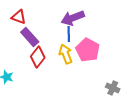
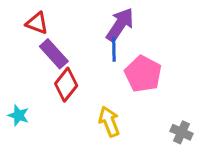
purple arrow: (73, 18) -> (120, 25), turned 145
yellow arrow: (66, 54) -> (109, 122), moved

